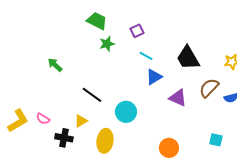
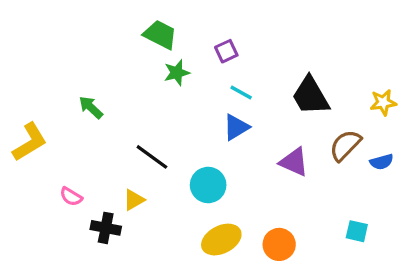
blue triangle: (154, 77) -> (236, 127), moved
yellow L-shape: (18, 121) -> (30, 142), moved
yellow ellipse: (105, 141) -> (221, 240), moved, turned 55

